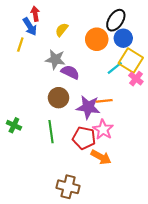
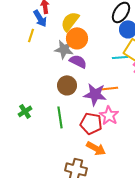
yellow semicircle: (62, 30) -> (70, 21), size x1.5
orange circle: (97, 39) -> (77, 38), moved
cyan line: (115, 68) -> (120, 57), turned 35
green cross: (14, 125) -> (25, 111), turned 32
orange arrow: (101, 157) -> (96, 148), moved

